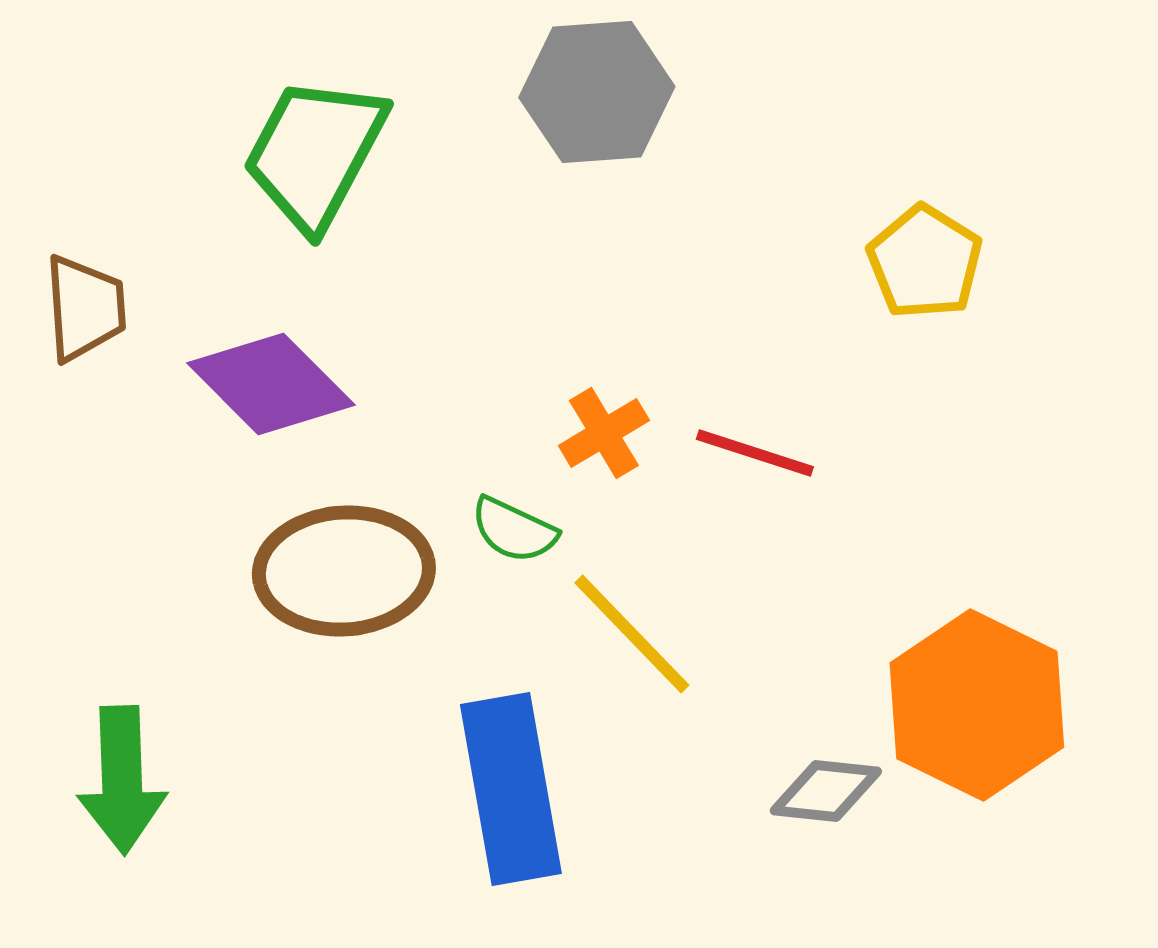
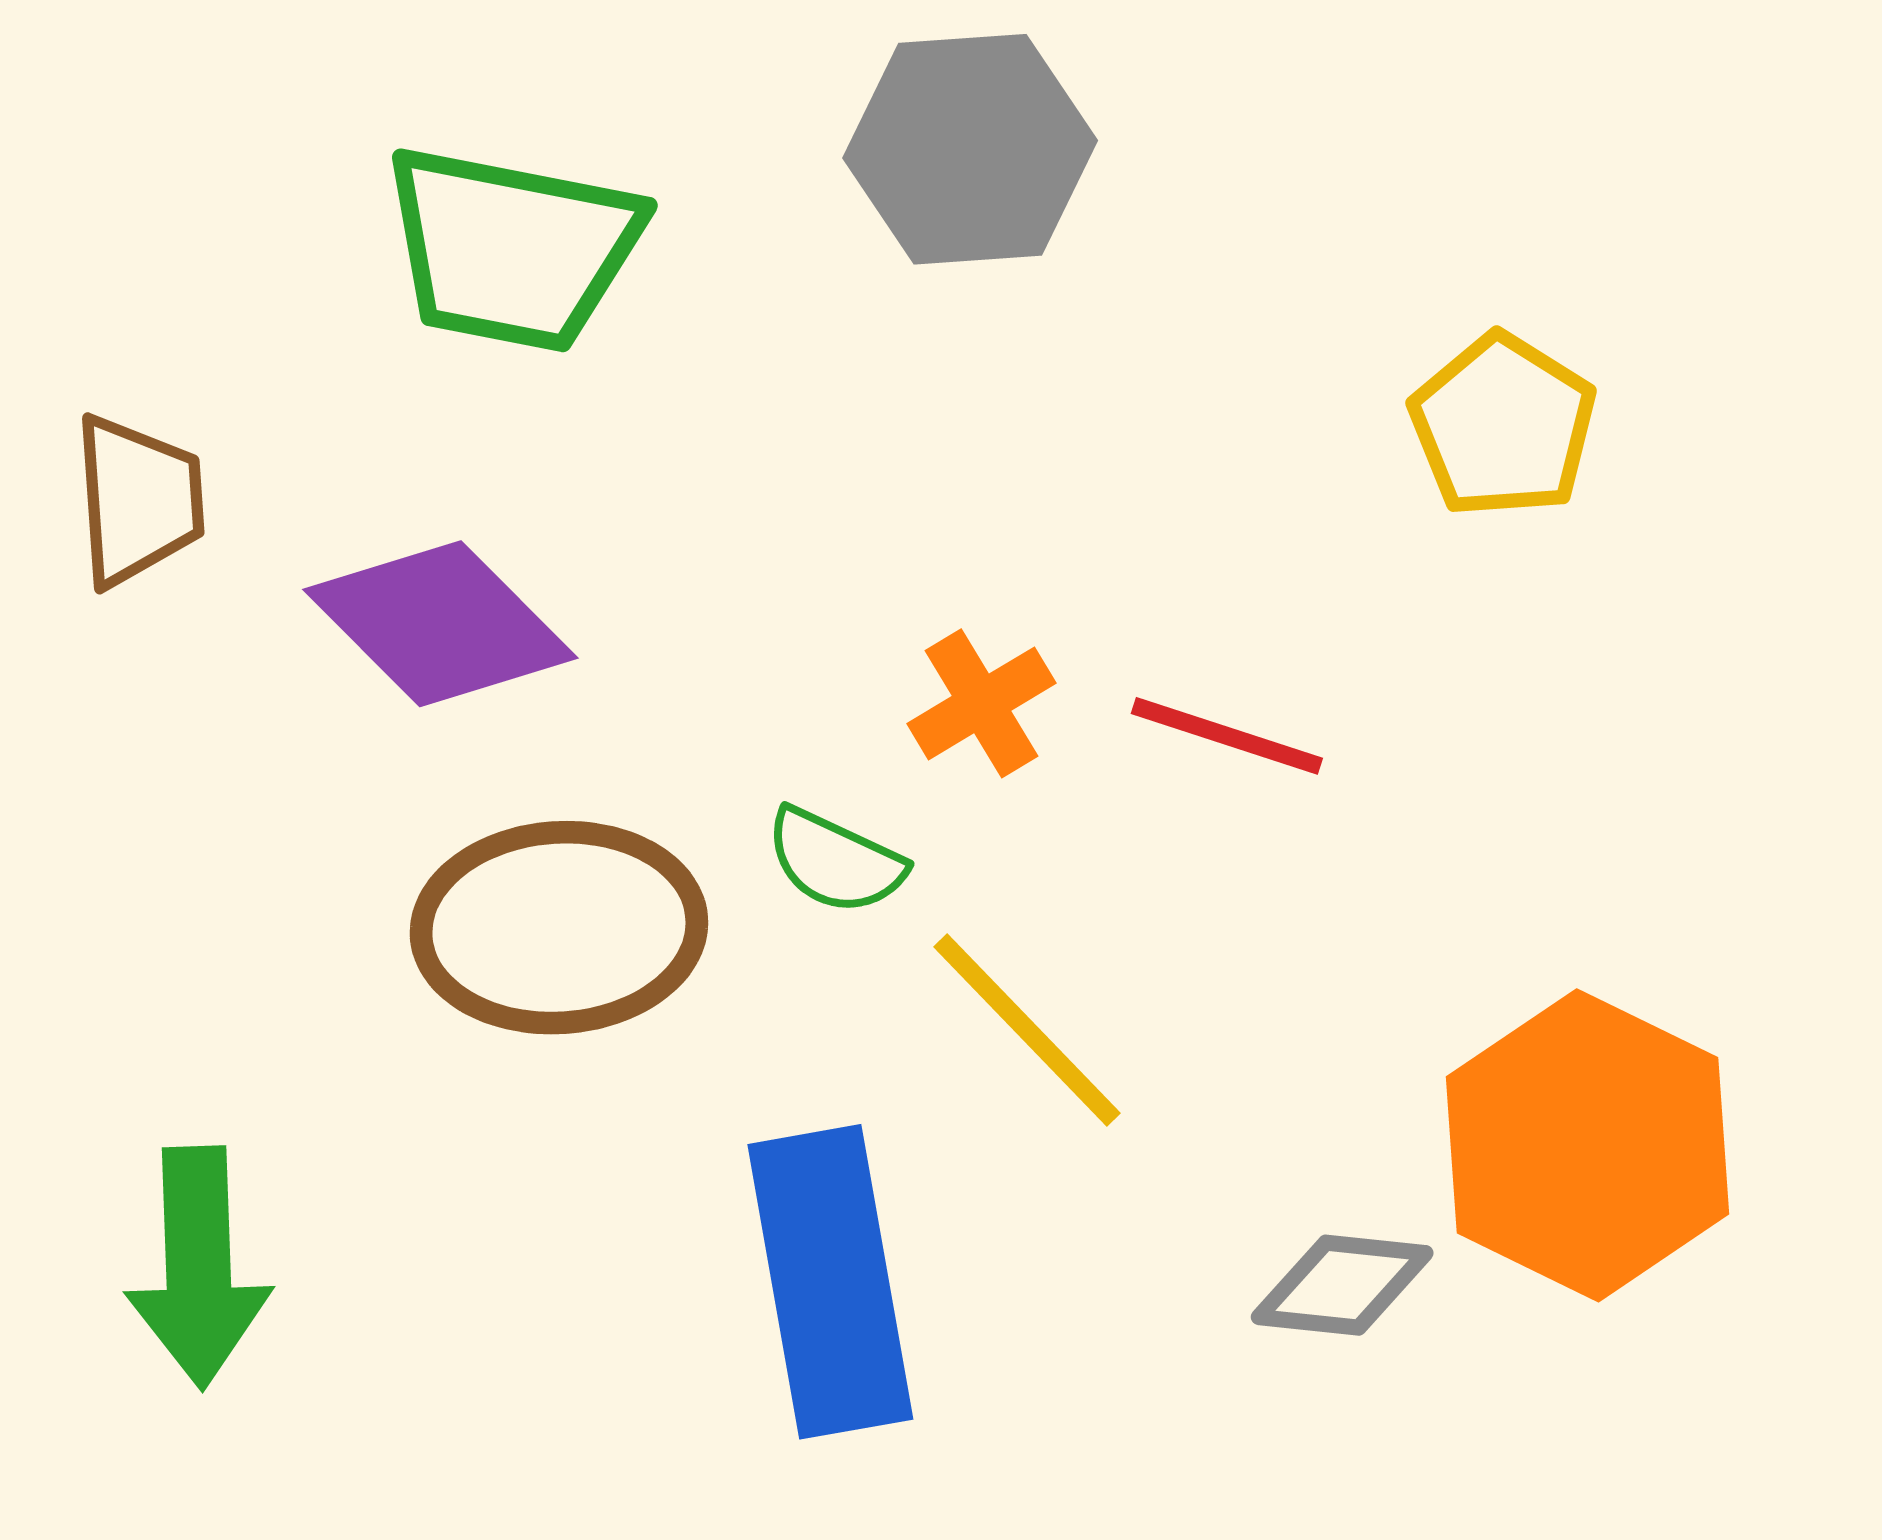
green trapezoid: (315, 153) -> (512, 248), turned -107

